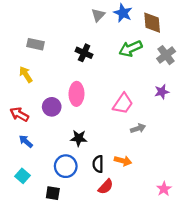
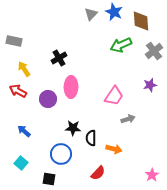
gray rectangle: (36, 44) -> (14, 41), moved
black cross: (84, 53) -> (59, 58), moved, turned 35
red arrow: (19, 114) -> (18, 91), moved
black semicircle: (98, 164) -> (91, 138), moved

